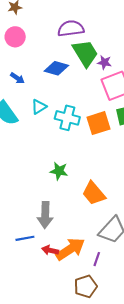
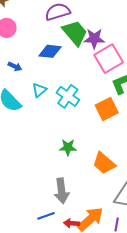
purple star: (104, 62) -> (94, 39), size x1.5
cyan cross: (67, 118) -> (68, 96), turned 30
orange square: (98, 123) -> (107, 109), moved

